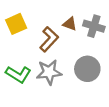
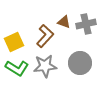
yellow square: (16, 24) -> (14, 42), moved
gray cross: (94, 26) -> (86, 24), turned -30

